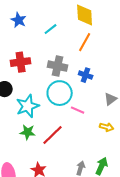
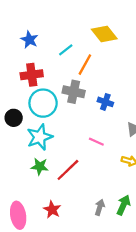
yellow diamond: (85, 15) -> (104, 34), turned -35
orange line: (85, 42) -> (85, 65), moved
red cross: (21, 62) -> (32, 75), moved
cyan circle: (60, 93) -> (43, 103), moved

